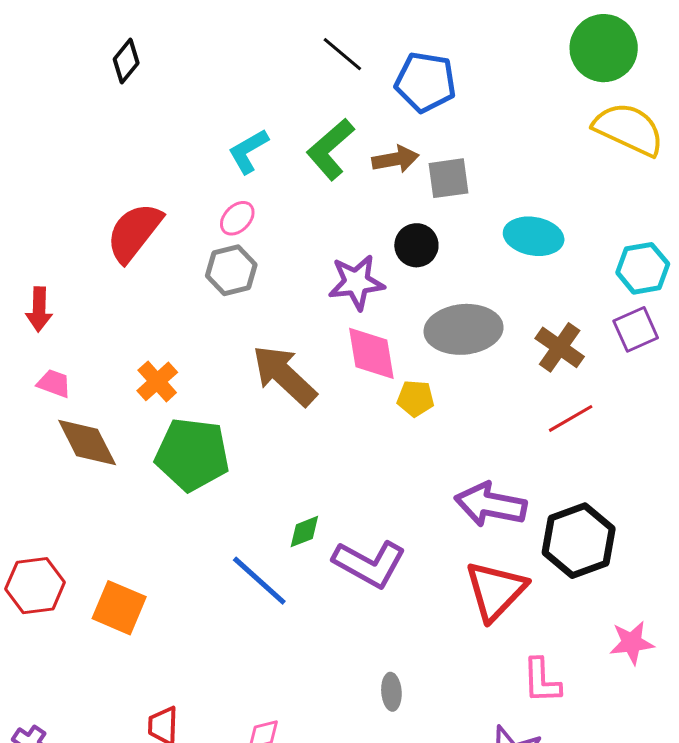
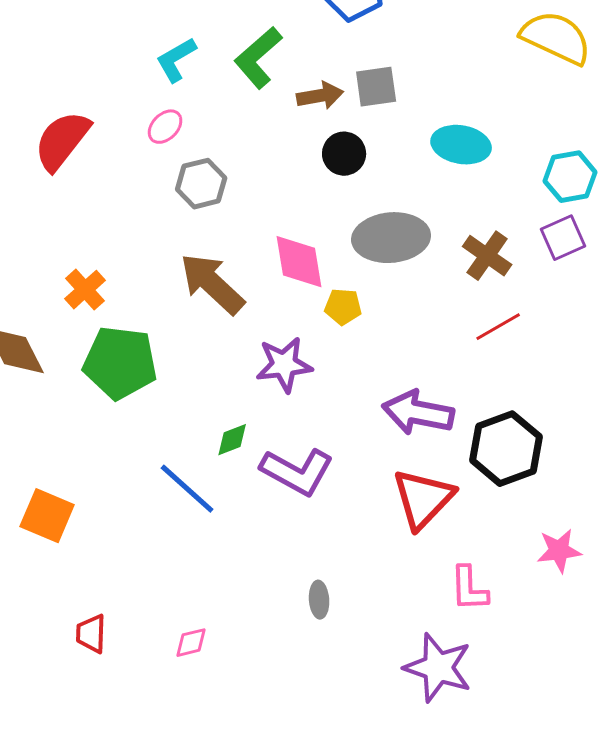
brown arrow: (395, 159) -> (320, 96), moved
gray hexagon: (231, 270) -> (201, 184), moved
purple star: (356, 282) -> (284, 365), moved

